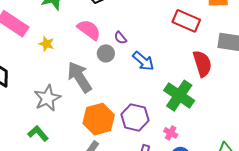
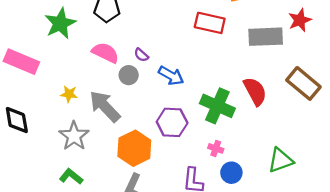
yellow star: (46, 44) -> (69, 94), moved
red semicircle: (202, 64) -> (255, 91), moved
purple hexagon: (135, 117) -> (172, 122), moved

